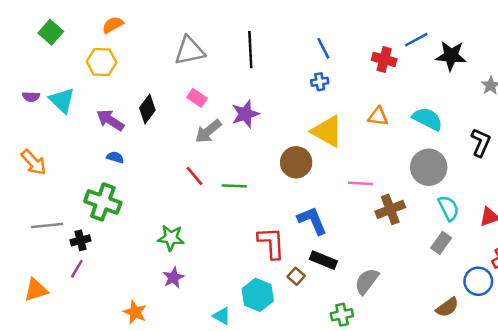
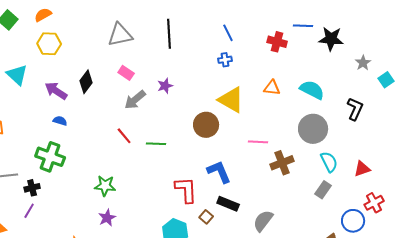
orange semicircle: (113, 25) -> (43, 15), moved
blue line: (416, 40) -> (303, 26), turned 30
purple star: (245, 114) -> (165, 86), size x0.7

